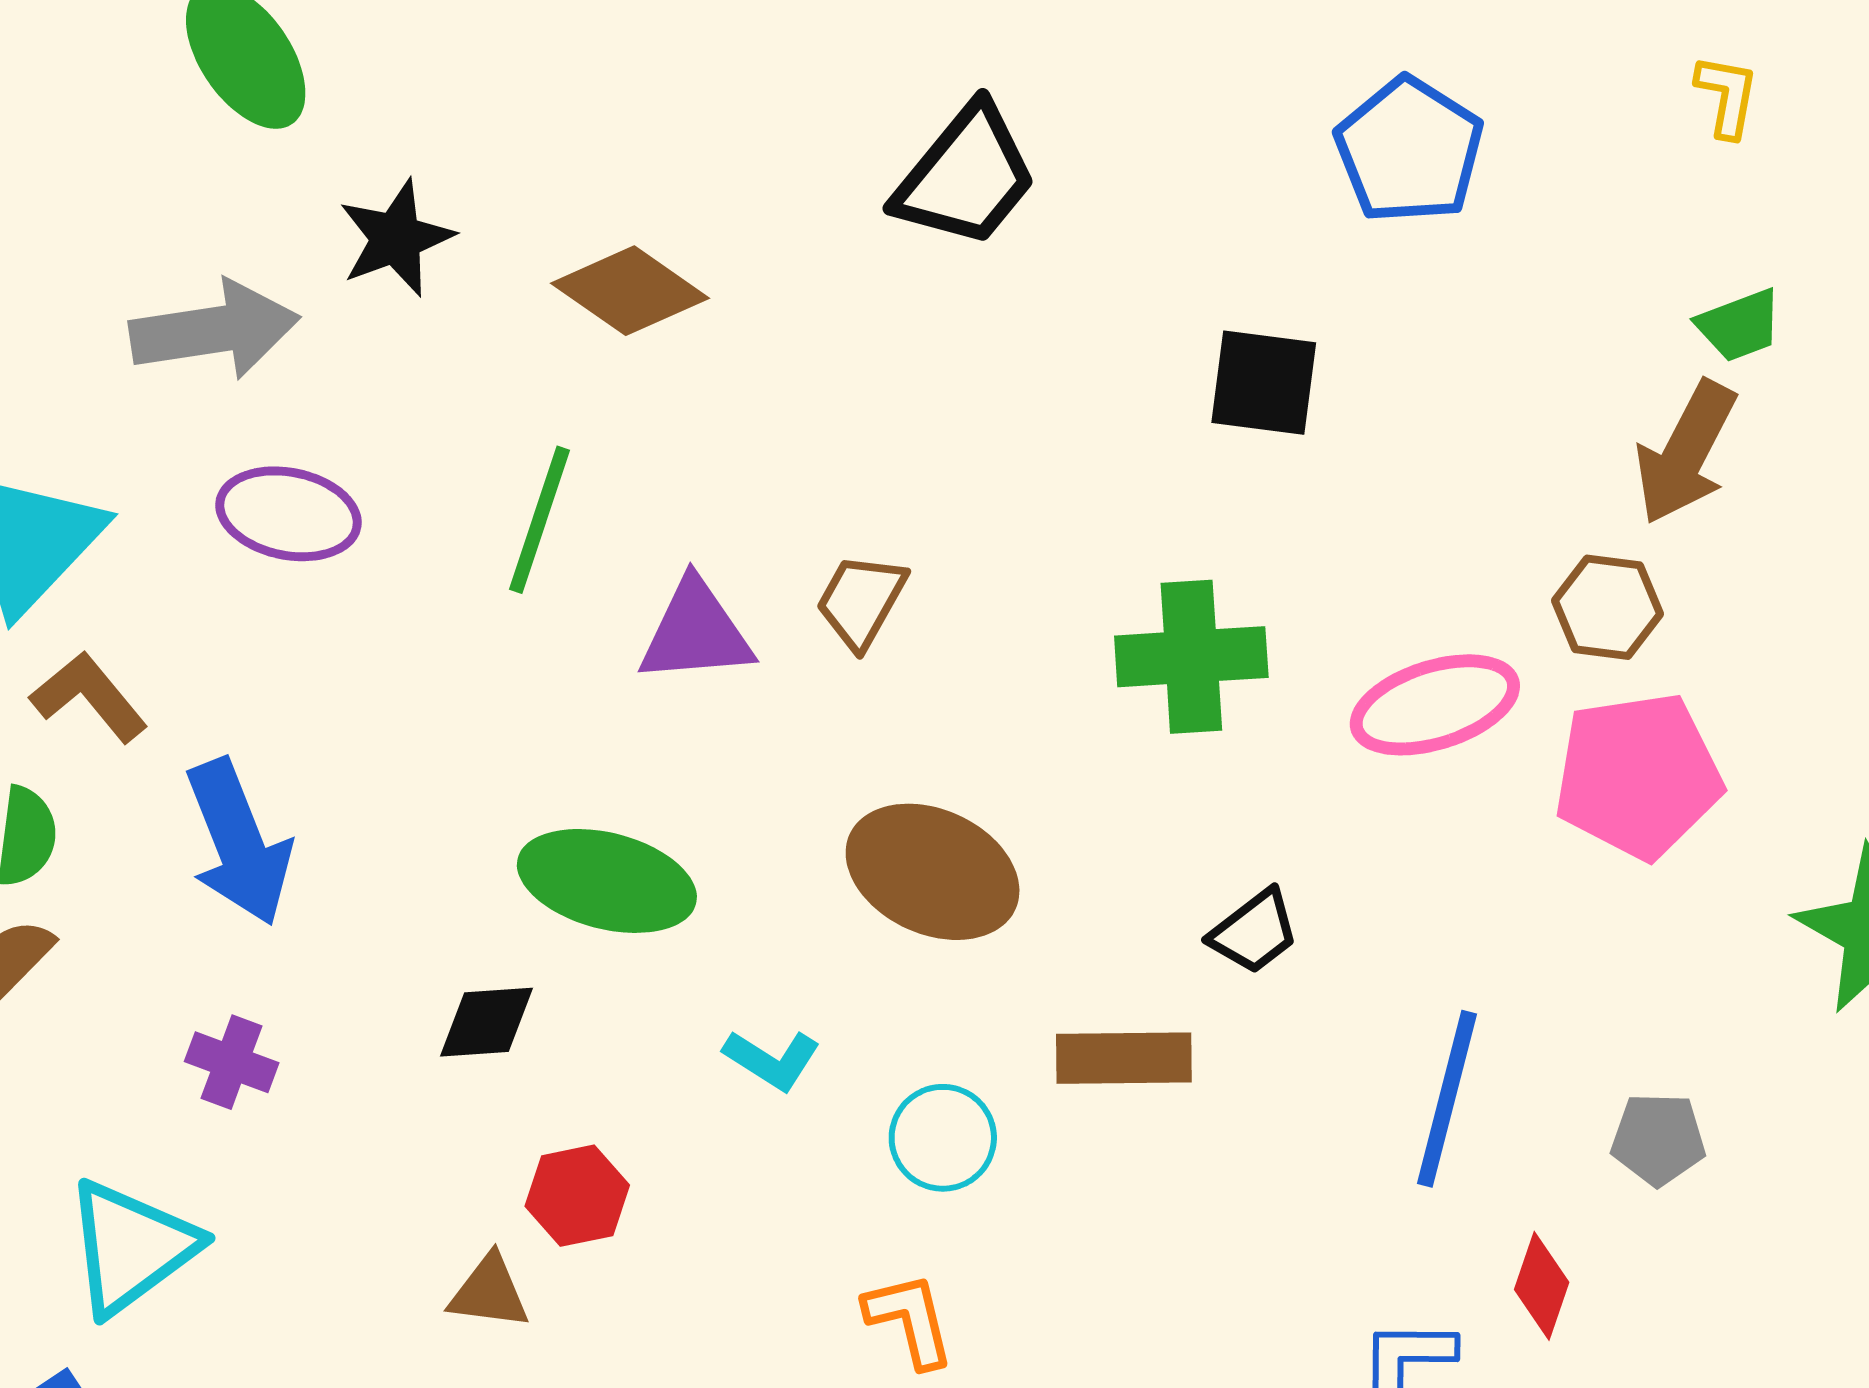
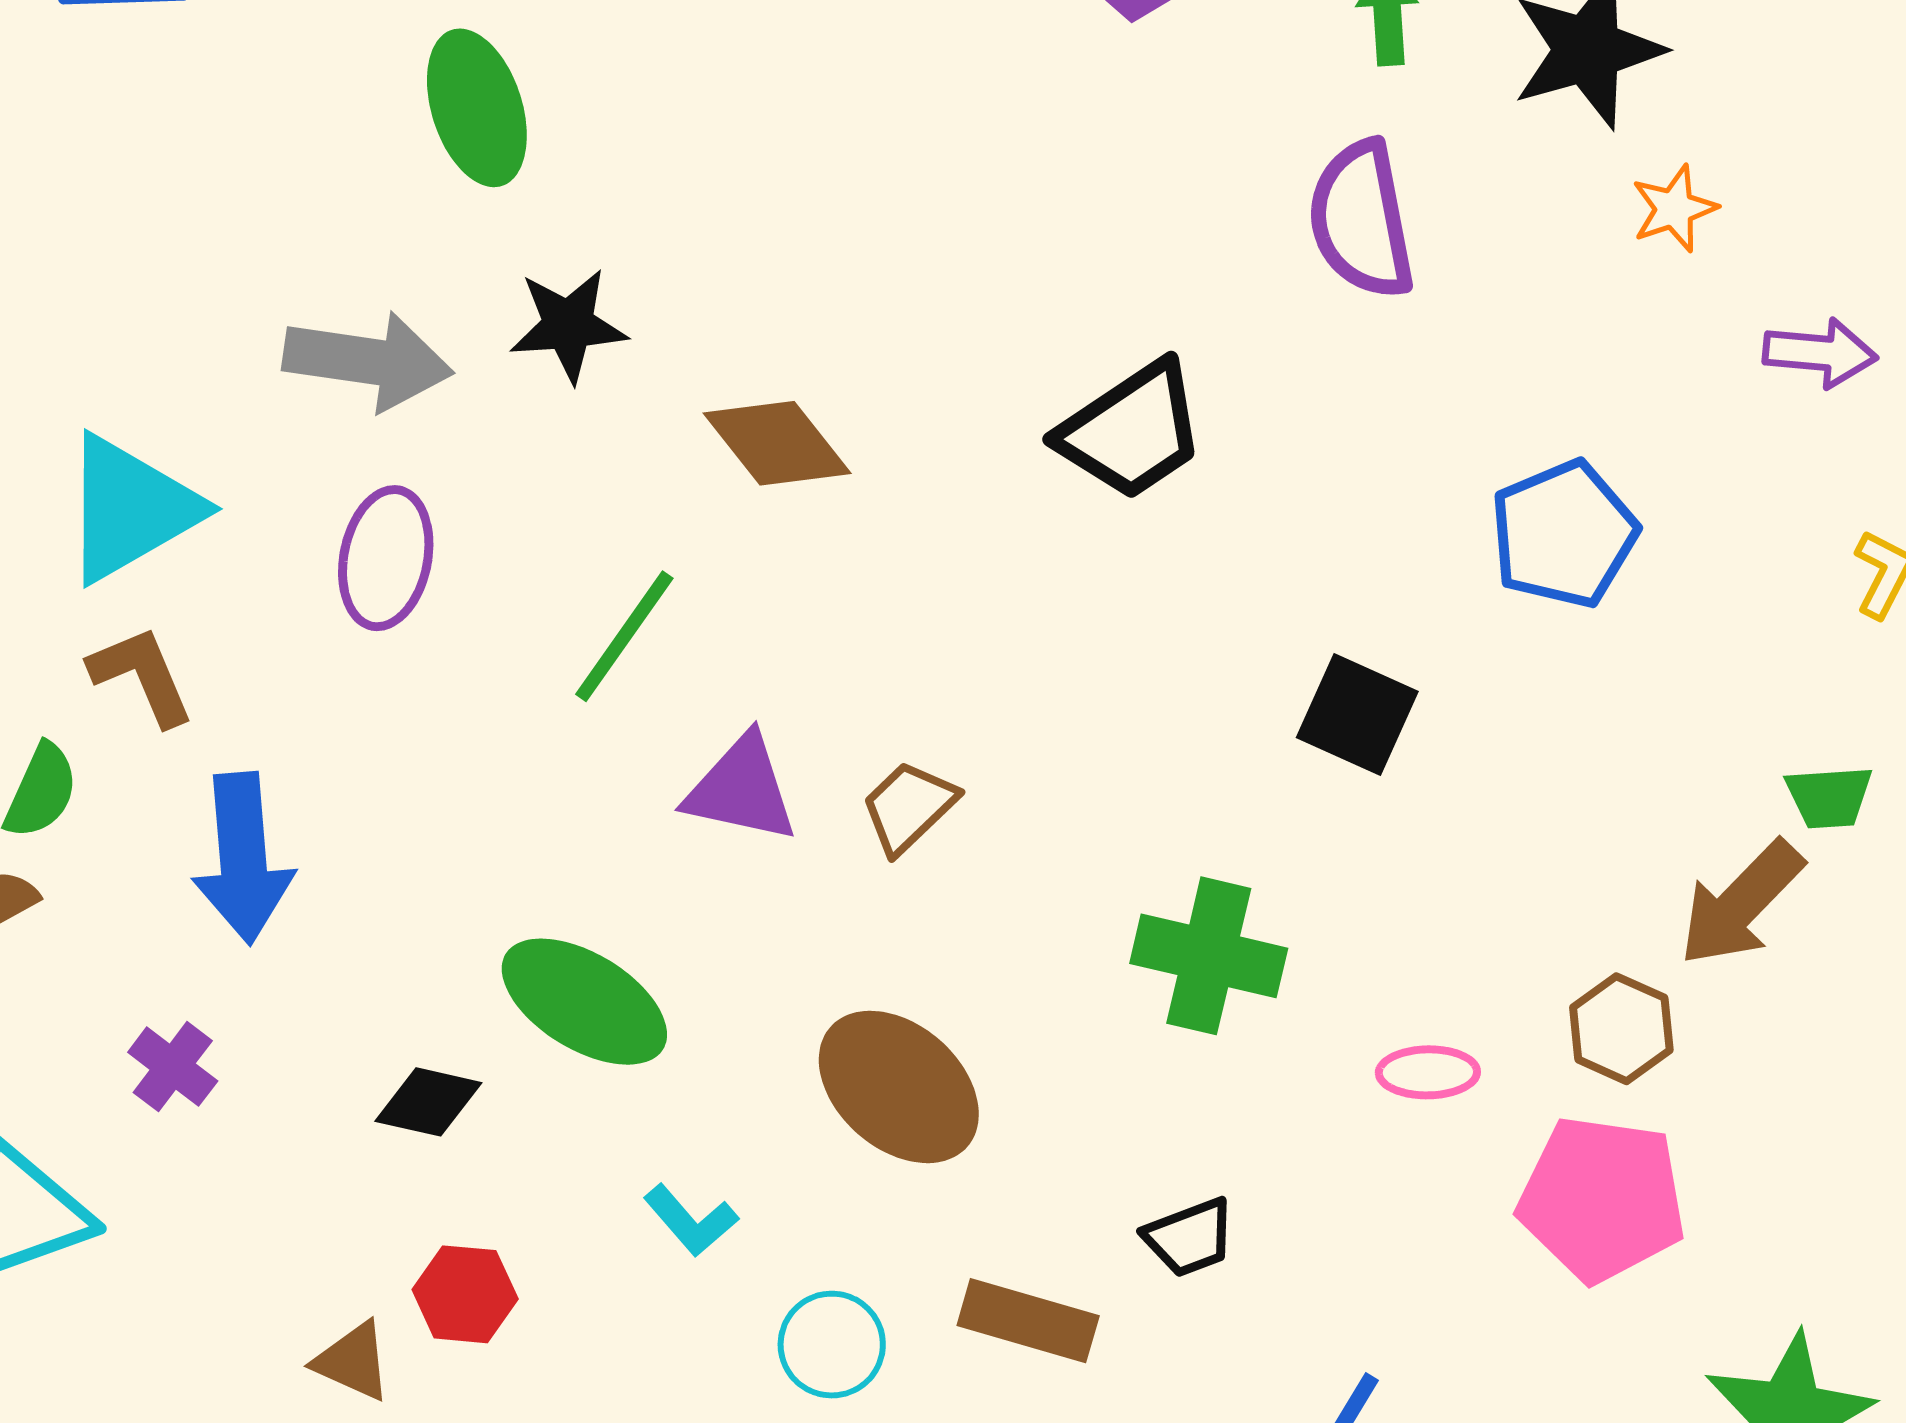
purple ellipse: (289, 514) -> (386, 558), turned 73
pink ellipse: (1435, 705) -> (1428, 1072), size x0.6

